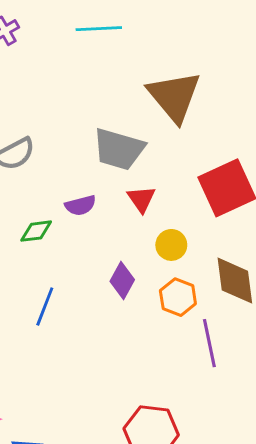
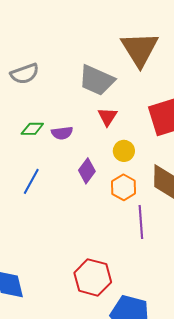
purple semicircle: (80, 205) -> (62, 133), moved

